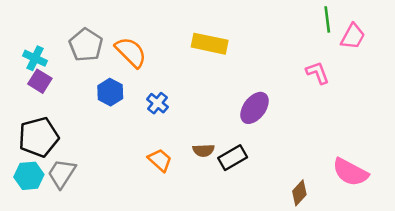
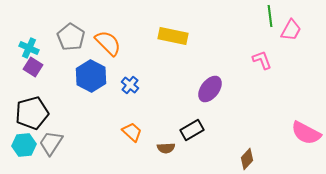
blue hexagon: (110, 92) -> (91, 76), size x1.4
brown semicircle: (204, 150) -> (166, 148), moved
pink semicircle: (350, 172) -> (306, 133), moved

